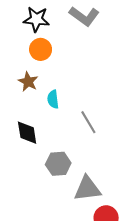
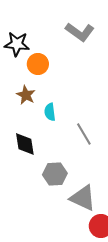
black star: (36, 19) -> (17, 44), moved
gray triangle: (87, 189) -> (83, 198), turned 32

